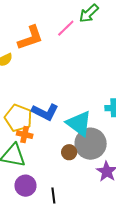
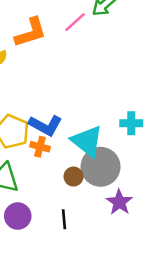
orange cross: (25, 135) -> (40, 147), moved
black line: (53, 196) -> (64, 219), moved

